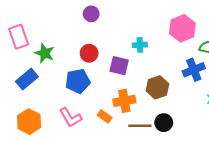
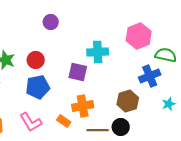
cyan cross: (140, 45) -> (98, 52), size x1.5
red circle: (89, 53) -> (36, 60), moved
brown hexagon: (157, 87) -> (128, 101), moved

